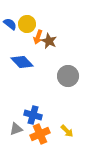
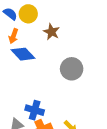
orange arrow: (38, 37) -> (13, 36), moved

